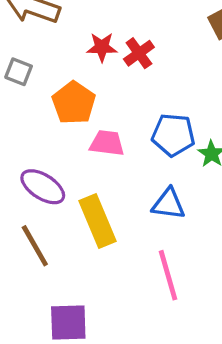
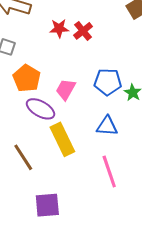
orange pentagon: (74, 103) -> (27, 78), moved
pink trapezoid: (107, 143) -> (66, 89), turned -65
purple ellipse: (43, 187) -> (41, 109), moved

